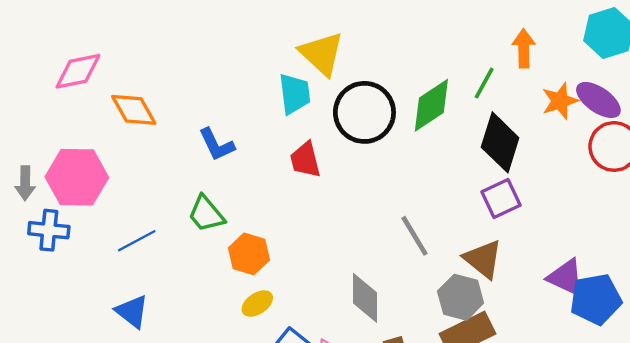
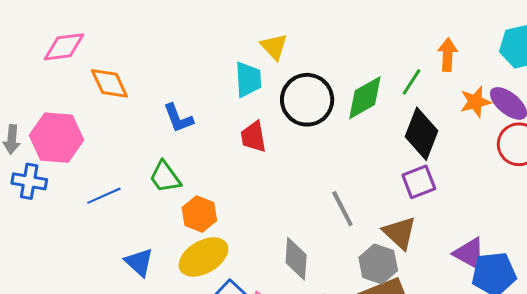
yellow triangle: (322, 54) -> (274, 47), size x0.7
yellow ellipse: (257, 304) -> (203, 257), size x1.8
blue triangle: (132, 312) -> (139, 262), moved

